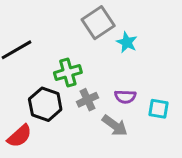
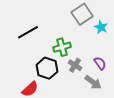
purple semicircle: (125, 97) -> (100, 63), turned -128
gray cross: (88, 100) -> (75, 65), turned -32

